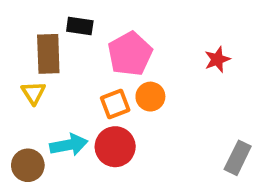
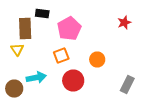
red star: (217, 59) -> (124, 22), moved
orange circle: (150, 97) -> (97, 60), moved
red circle: (115, 147) -> (73, 80), moved

